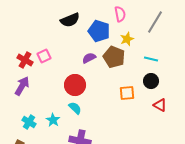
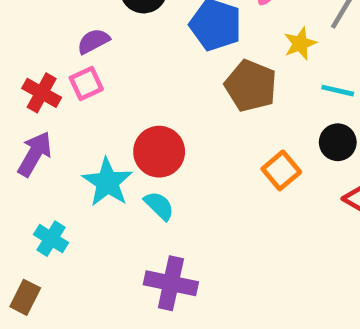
yellow star: (127, 39) -> (300, 44), moved
purple semicircle: (89, 58) -> (93, 41), moved
orange square: (127, 93) -> (281, 170), turned -35
cyan star: (53, 120) -> (107, 182), moved, size x1.5

